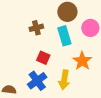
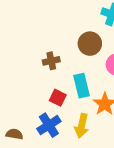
cyan rectangle: (64, 36) -> (81, 86), moved

